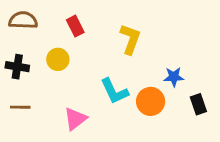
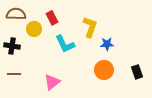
yellow circle: (58, 59) -> (34, 29), moved
blue star: (174, 77) -> (107, 44), moved
cyan L-shape: (114, 91) -> (65, 44), moved

